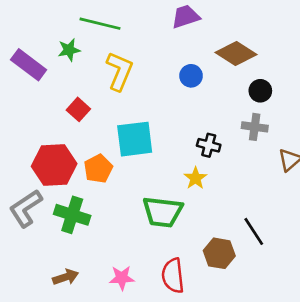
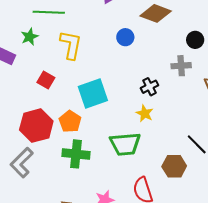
black circle: (260, 91) -> (195, 40), moved
black cross: (209, 145) -> (149, 87), turned -30
green cross: (72, 215) -> (76, 154), moved

